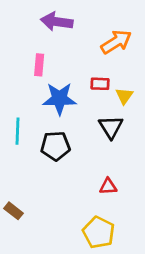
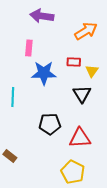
black pentagon: (55, 146) -> (50, 124), moved
red triangle: (108, 186) -> (80, 138), size x1.6

